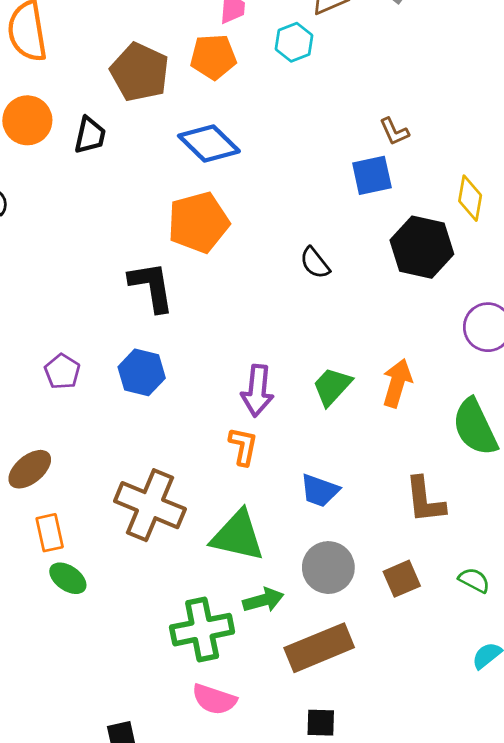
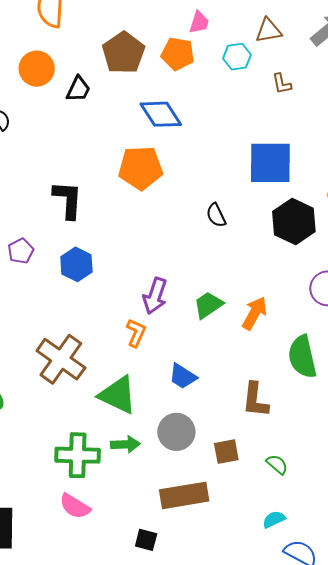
brown L-shape: (394, 132) -> (282, 84), moved
blue square: (372, 175) -> (270, 163), size x1.6
black L-shape: (152, 287) -> (68, 200), moved
brown rectangle: (319, 648) -> (184, 495), moved

